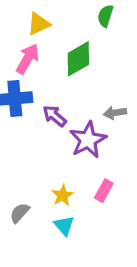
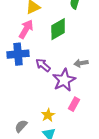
pink rectangle: (104, 191) -> (74, 104), moved

